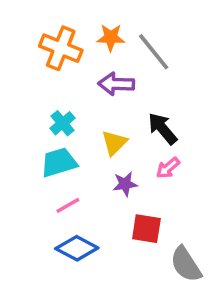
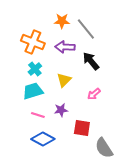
orange cross: (61, 48) -> (33, 42), moved
black arrow: (163, 129) -> (91, 61), moved
purple star: (125, 184) -> (61, 110), moved
pink line: (68, 205) -> (38, 115), turned 48

